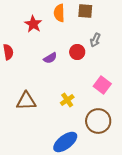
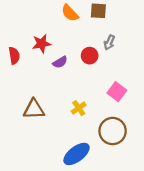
orange semicircle: (59, 13) -> (70, 13), turned -42
red star: (33, 24) -> (42, 44), moved, turned 30

